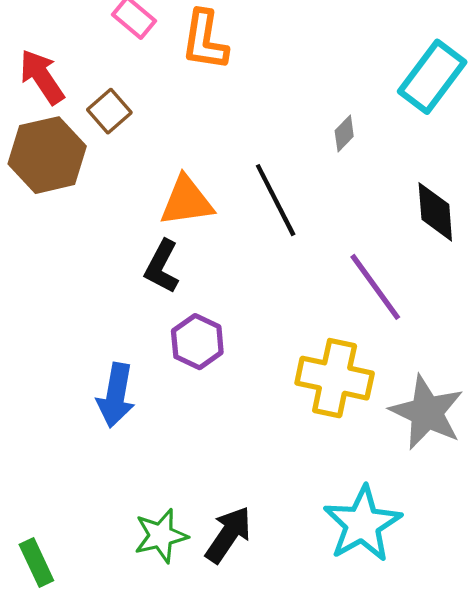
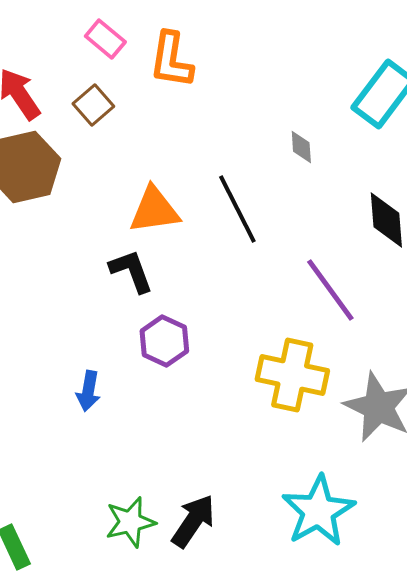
brown square: (109, 111) -> (93, 105), moved
gray diamond: (344, 134) -> (301, 147), turned -48
black L-shape: (162, 267) -> (131, 271), turned 132
blue arrow: (116, 395) -> (88, 391), size x0.7

